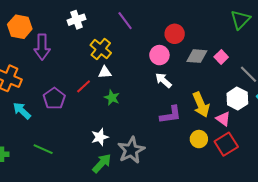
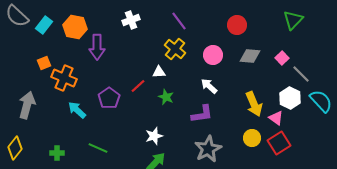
red circle: (175, 34) -> (237, 25), moved
yellow cross: (101, 49) -> (175, 49), moved
pink square: (221, 57) -> (282, 58), moved
white arrow: (163, 80) -> (209, 86), moved
purple L-shape: (171, 115) -> (202, 114), moved
gray star: (131, 150) -> (208, 149), moved

